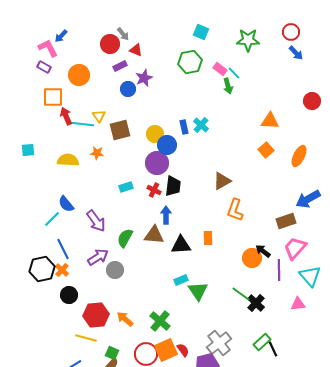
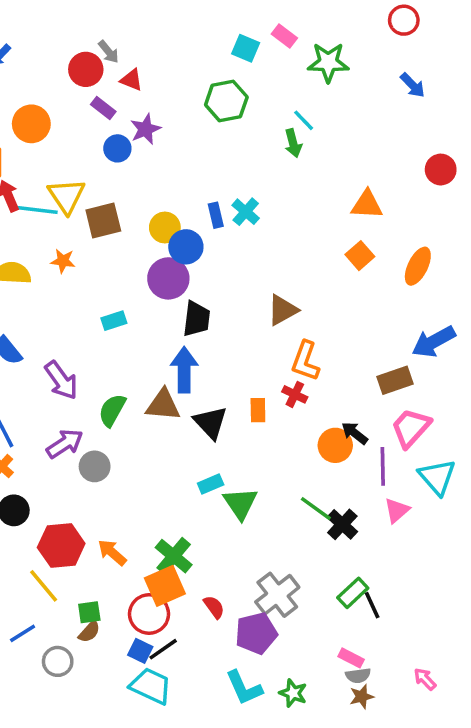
red circle: (291, 32) -> (404, 20), moved
purple rectangle: (120, 66) -> (103, 108), turned 64
pink rectangle: (220, 69) -> (284, 36), moved
yellow triangle: (99, 116) -> (66, 196), size x1.6
red cross: (154, 190) -> (295, 394), moved
blue arrow: (166, 215) -> (184, 370), size x1.4
black triangle: (181, 245) -> (211, 423), turned 50
pink triangle: (298, 304) -> (397, 510), moved, turned -35
yellow line: (86, 338) -> (44, 586), turned 35
orange square: (166, 350) -> (165, 586), moved
green square: (112, 353) -> (89, 612), turned -32

